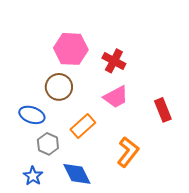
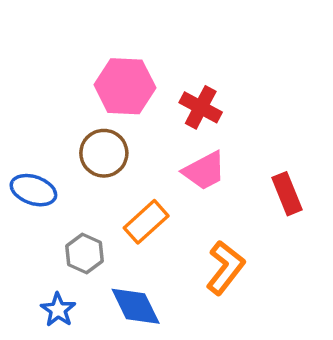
blue ellipse: (32, 115) -> (33, 190), moved

